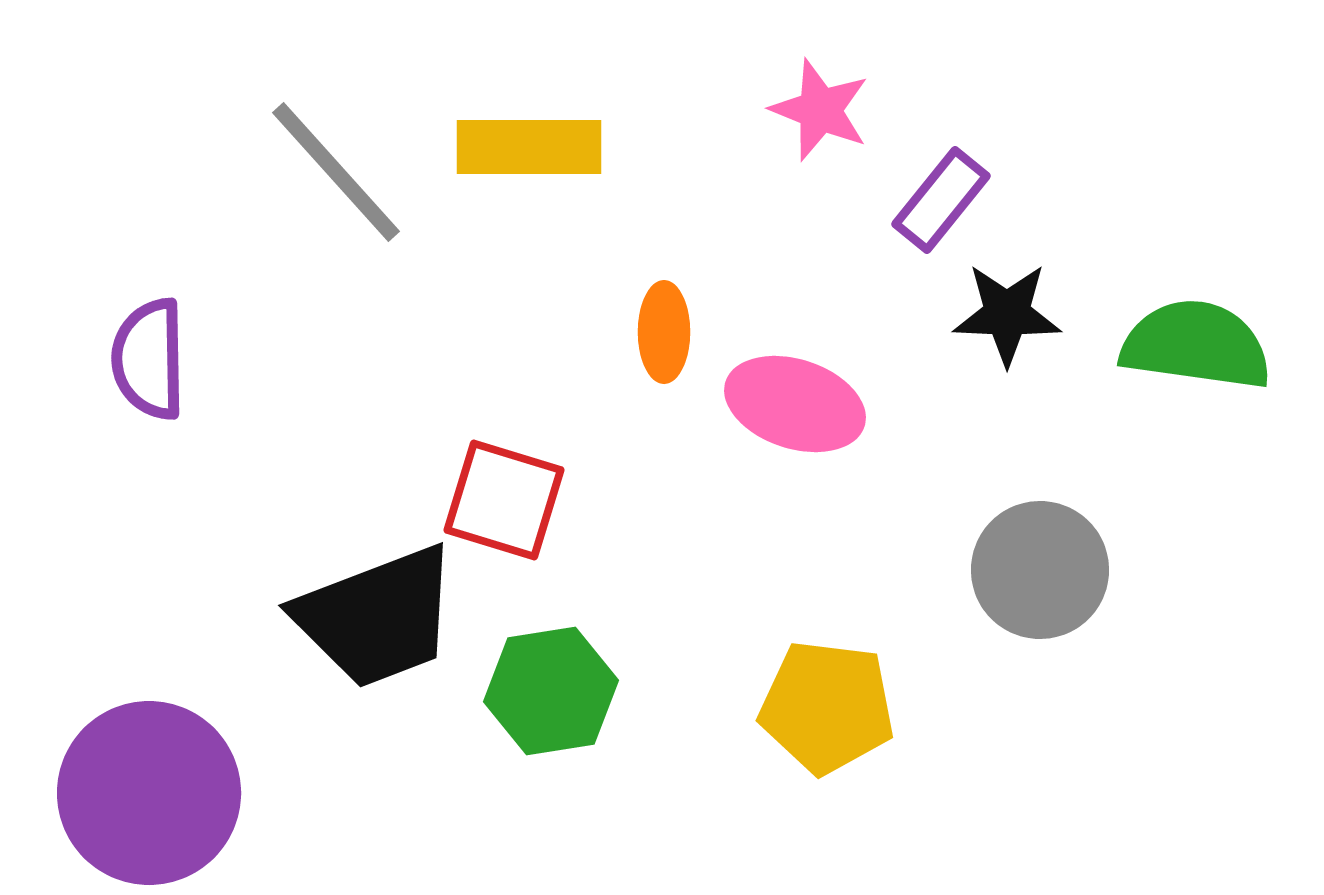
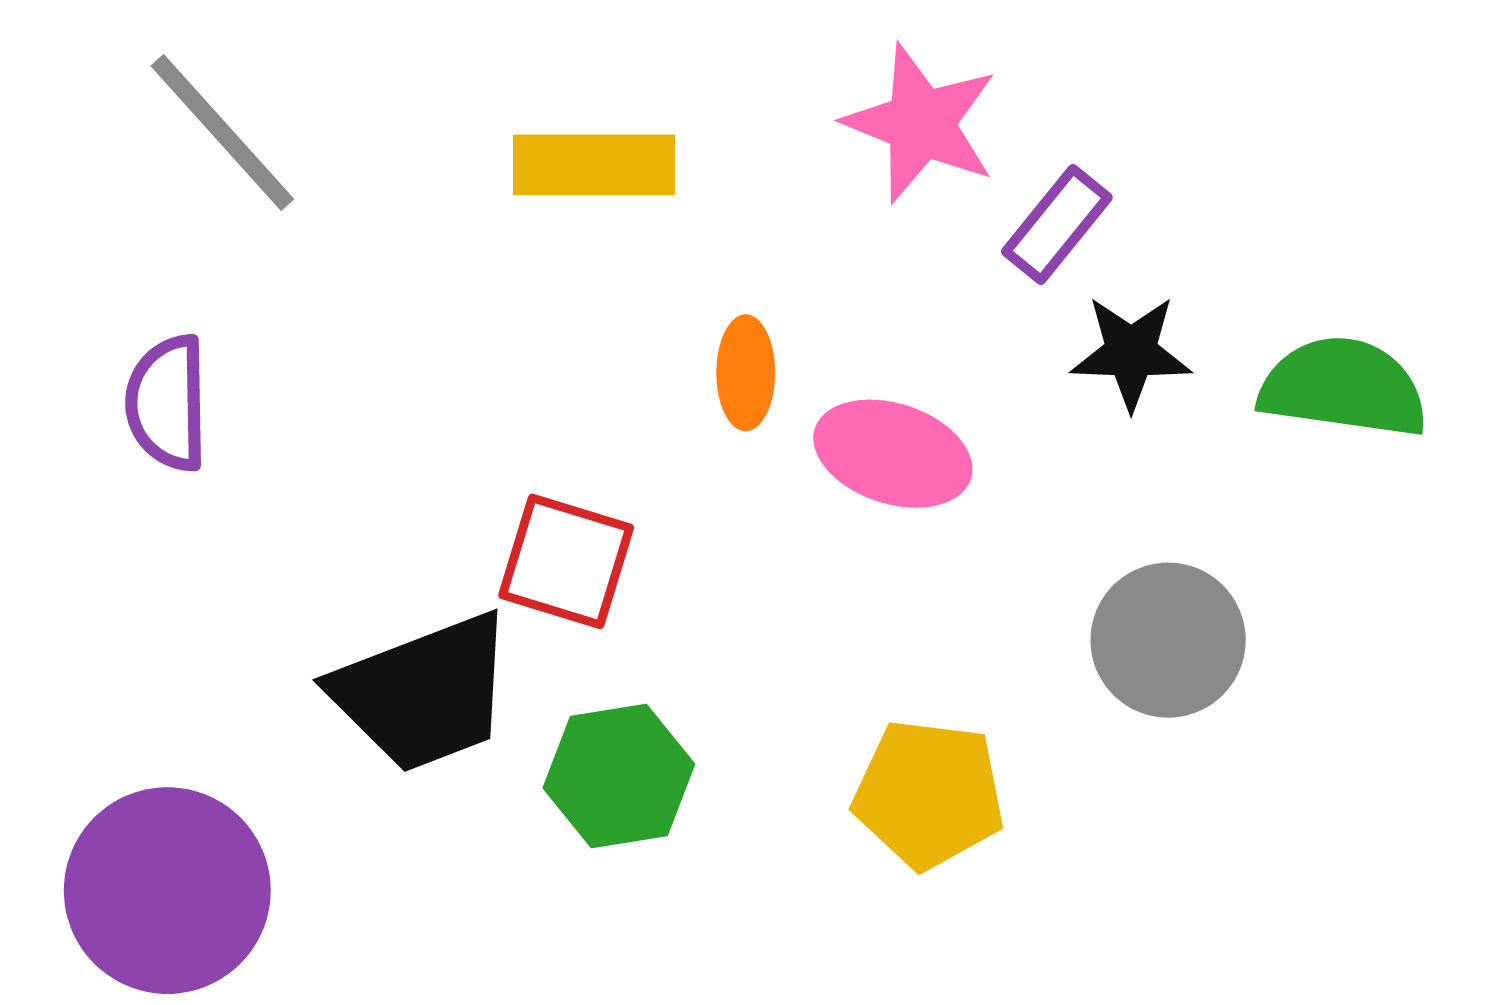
pink star: (820, 110) -> (921, 123), size x1.4
gray line: (336, 172) -> (222, 132), moved

